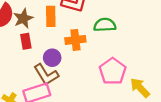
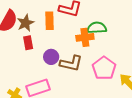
orange cross: (75, 40) -> (85, 37), moved
brown L-shape: (46, 75) -> (71, 63), moved, turned -45

